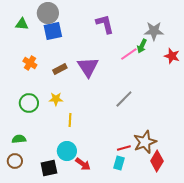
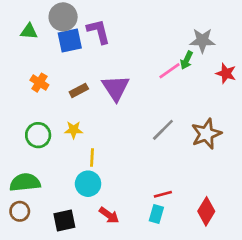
purple L-shape: (105, 24) -> (99, 31), moved
green semicircle: (19, 139) -> (25, 182), size x1.6
brown star: (145, 142) -> (206, 134), moved
cyan circle: (67, 151) -> (88, 184), moved

